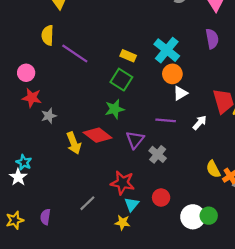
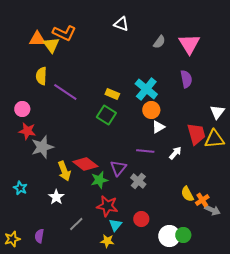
green star: (115, 109) -> (99, 180), moved
gray star: (49, 116) -> (42, 147), size x1.6
white star: (18, 177) -> (56, 197), moved

